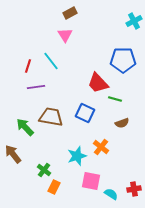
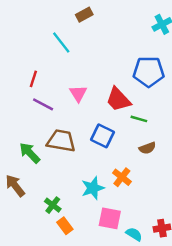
pink triangle: (65, 35) -> (78, 93), moved
cyan line: (51, 61) -> (61, 43), moved
purple line: (36, 87) -> (43, 104), turned 36
orange rectangle: (54, 187) -> (65, 226), turned -64

